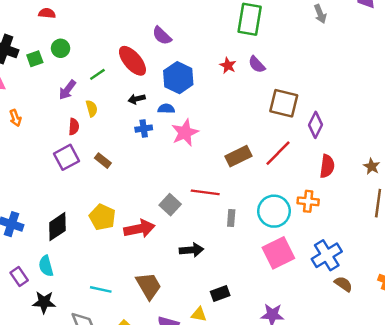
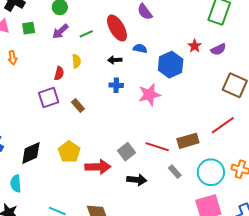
green square: (35, 59) -> (29, 28), moved
purple semicircle: (257, 64) -> (218, 49), turned -84
blue hexagon: (178, 78) -> (171, 65), moved
purple arrow: (67, 90) -> (60, 31), moved
blue semicircle: (166, 109) -> (140, 48), moved
brown rectangle: (238, 156) -> (188, 141), moved
gray rectangle: (231, 218) -> (175, 172), turned -56
black arrow: (192, 250) -> (137, 180), moved

